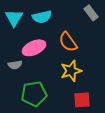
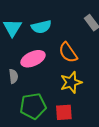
gray semicircle: (15, 65) -> (13, 76), turned -88
red square: (82, 100) -> (64, 112), moved

